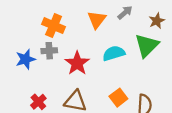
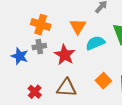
orange triangle: (97, 20) -> (78, 26), moved
blue star: (25, 59) -> (20, 56), turned -30

